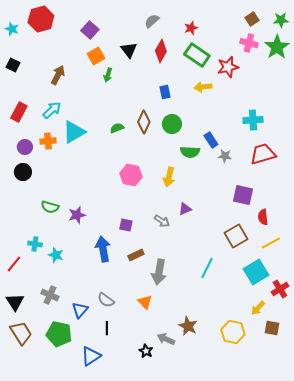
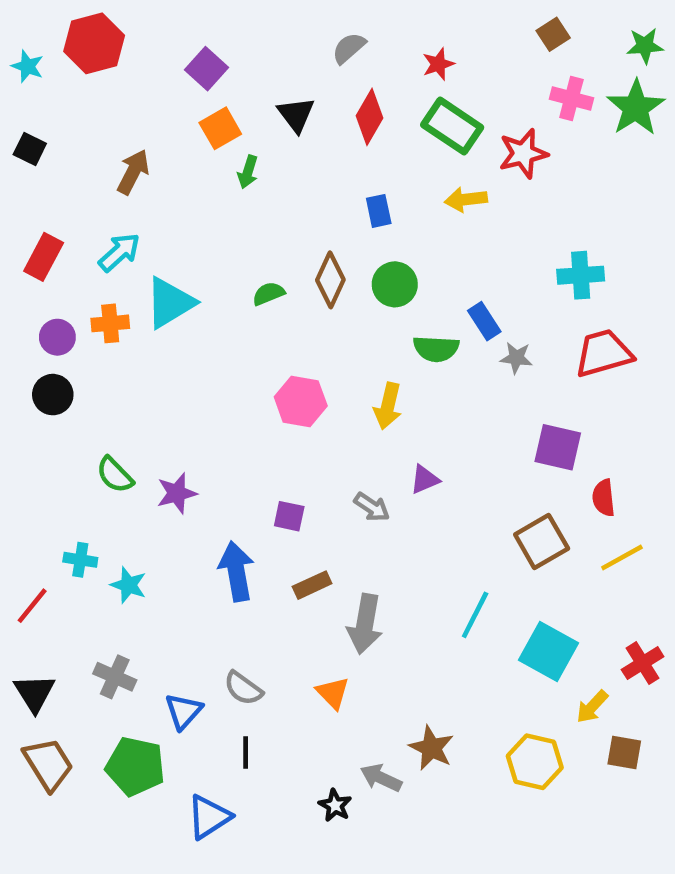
brown square: (252, 19) -> (553, 34), moved
green semicircle: (50, 207) -> (115, 475), turned 30
cyan square: (256, 272) -> (549, 652), moved, turned -30

